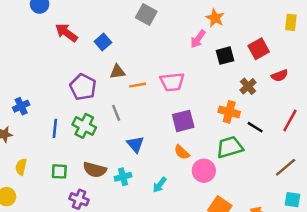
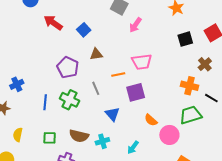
pink arrow: (198, 39) -> (135, 25), moved
orange line: (138, 85) -> (118, 75), moved
purple square: (183, 121) -> (136, 92), moved

